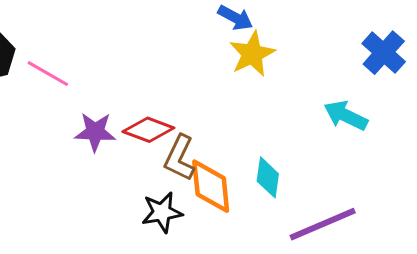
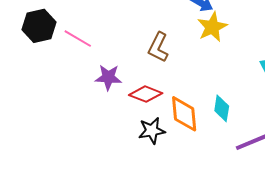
red diamond: (148, 130) -> (146, 94), moved
brown L-shape: (180, 158) -> (158, 47), moved

